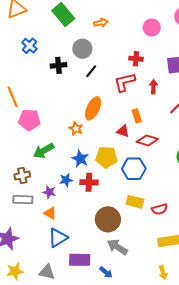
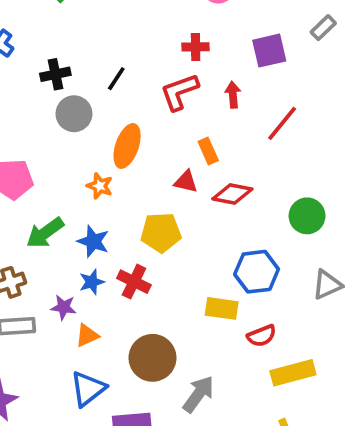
gray circle: (82, 49) -> (74, 114), moved
blue star: (80, 159) -> (93, 241), moved
blue hexagon: (134, 169) -> (257, 272), moved
red cross: (89, 182) -> (134, 282), turned 30
red semicircle: (160, 209) -> (262, 336), moved
orange triangle: (50, 213) -> (87, 335), moved, turned -48
brown circle: (108, 219) -> (152, 358), moved
gray arrow: (117, 247) -> (198, 394), turned 100

